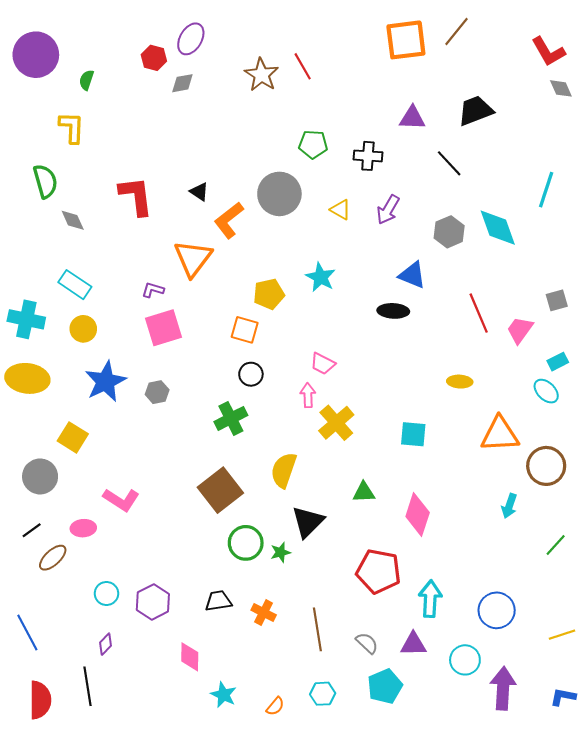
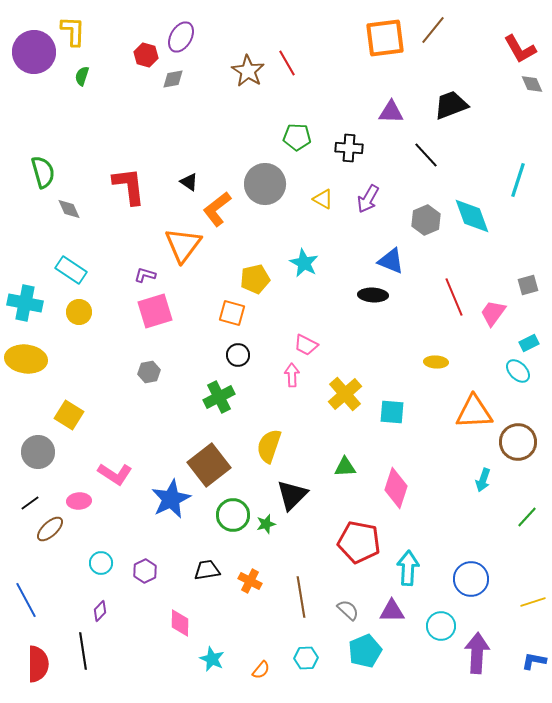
yellow L-shape: (72, 127) -> (73, 31), moved
blue star: (105, 382) -> (171, 499), moved
yellow cross: (336, 423) -> (345, 394), moved
purple hexagon: (153, 602) -> (145, 571), size x0.7

